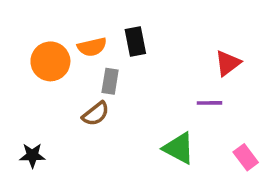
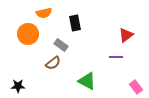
orange semicircle: (92, 47) -> (44, 13), moved
gray rectangle: (110, 81) -> (61, 45), turned -64
green triangle: (179, 148) -> (87, 81), moved

